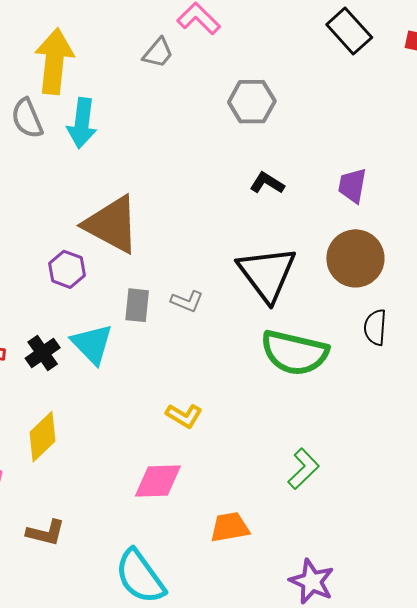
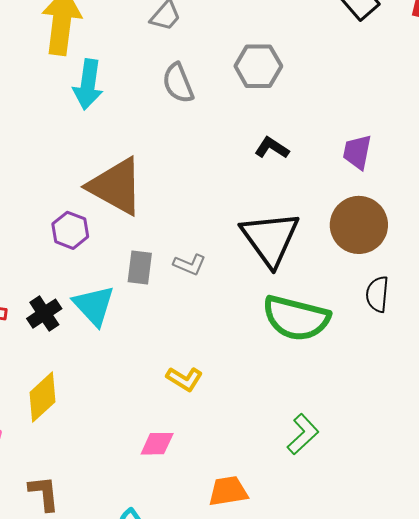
gray semicircle: (27, 118) -> (178, 83), moved
pink diamond: (158, 481) -> (157, 444), size x0.7
brown L-shape: (46, 533) -> (44, 493), turned -111

